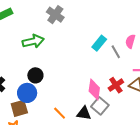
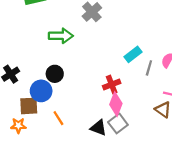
gray line: (116, 52) -> (149, 68), turned 32
red cross: (116, 85) -> (112, 85), moved
orange line: (60, 113) -> (58, 118), moved

